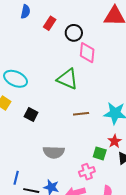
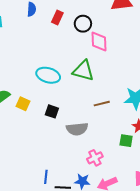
cyan ellipse: (16, 79) -> (48, 75), moved
gray semicircle: (54, 152) -> (77, 129), moved
pink cross: (87, 172) -> (95, 158), moved

